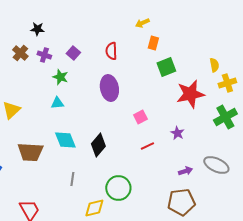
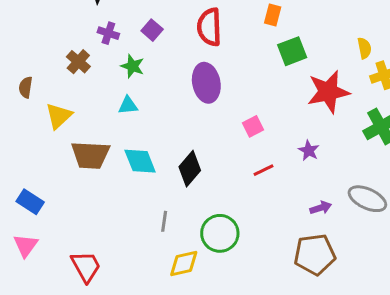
red semicircle: (111, 51) -> (209, 27), size x1.4
brown cross: (20, 53) -> (78, 62), moved
brown trapezoid: (30, 152) -> (90, 155), moved
gray line: (72, 179) -> (164, 221), moved

